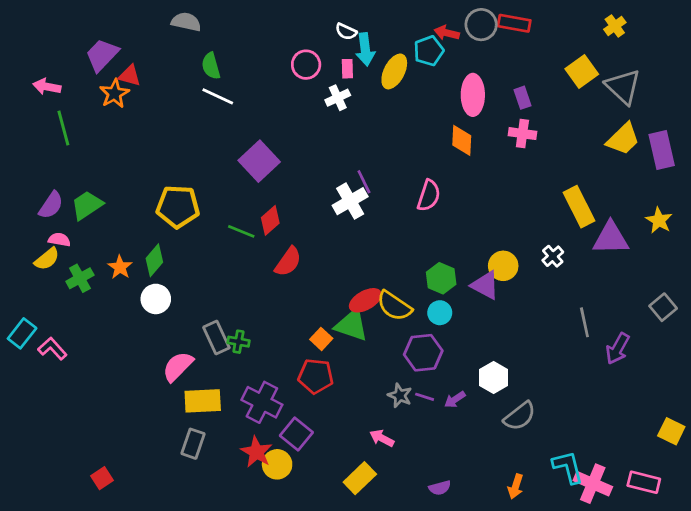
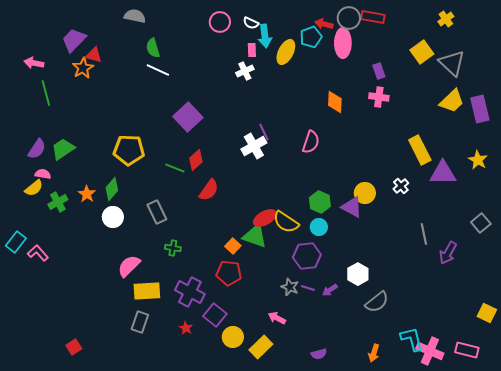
pink circle: (306, 65) -> (220, 22), moved
pink ellipse: (473, 95) -> (343, 43), moved
gray rectangle: (216, 338) -> (157, 212), moved
red star: (256, 452) -> (186, 328), size x0.6
yellow circle: (277, 464) -> (233, 337), moved

